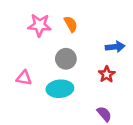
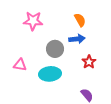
orange semicircle: (71, 24) -> (80, 20), moved
blue arrow: (115, 47) -> (77, 39), moved

